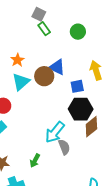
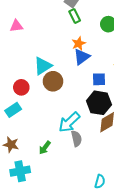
orange star: (17, 60) -> (79, 44), moved
blue triangle: (57, 67) -> (82, 57), turned 48
brown circle: (44, 76) -> (53, 81), moved

